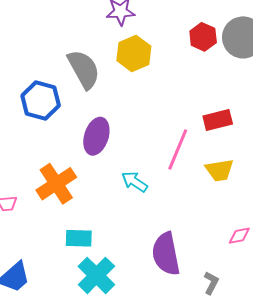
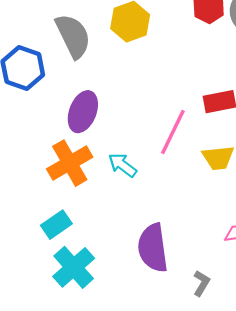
orange cross: (56, 184) -> (70, 163), moved
cyan rectangle: (79, 238) -> (56, 225), turned -40

